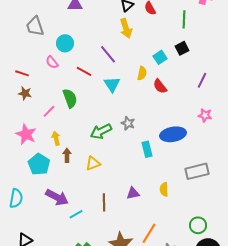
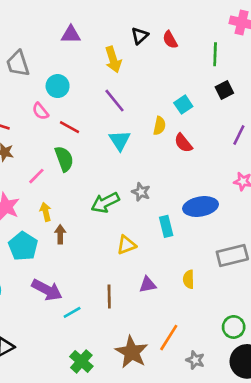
yellow arrow: (126, 28) -> (113, 60), moved
black square: (182, 48) -> (224, 90), moved
red line: (84, 71) -> (69, 127), moved
yellow triangle: (93, 163) -> (126, 245), moved

